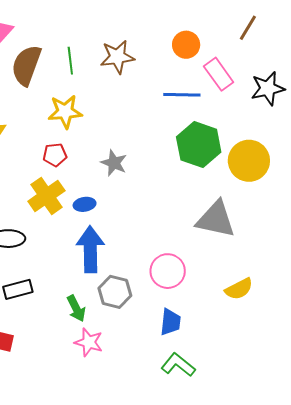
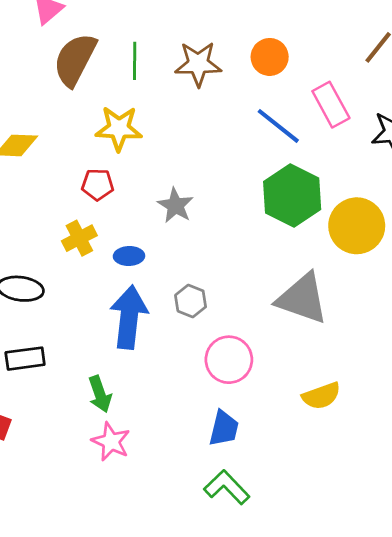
orange circle: (186, 45) -> (270, 57), moved
blue line: (182, 95) -> (278, 126), turned 30
yellow cross: (46, 196) -> (79, 238), size x0.7
gray hexagon: (115, 292) -> (191, 301), moved, size x0.7

